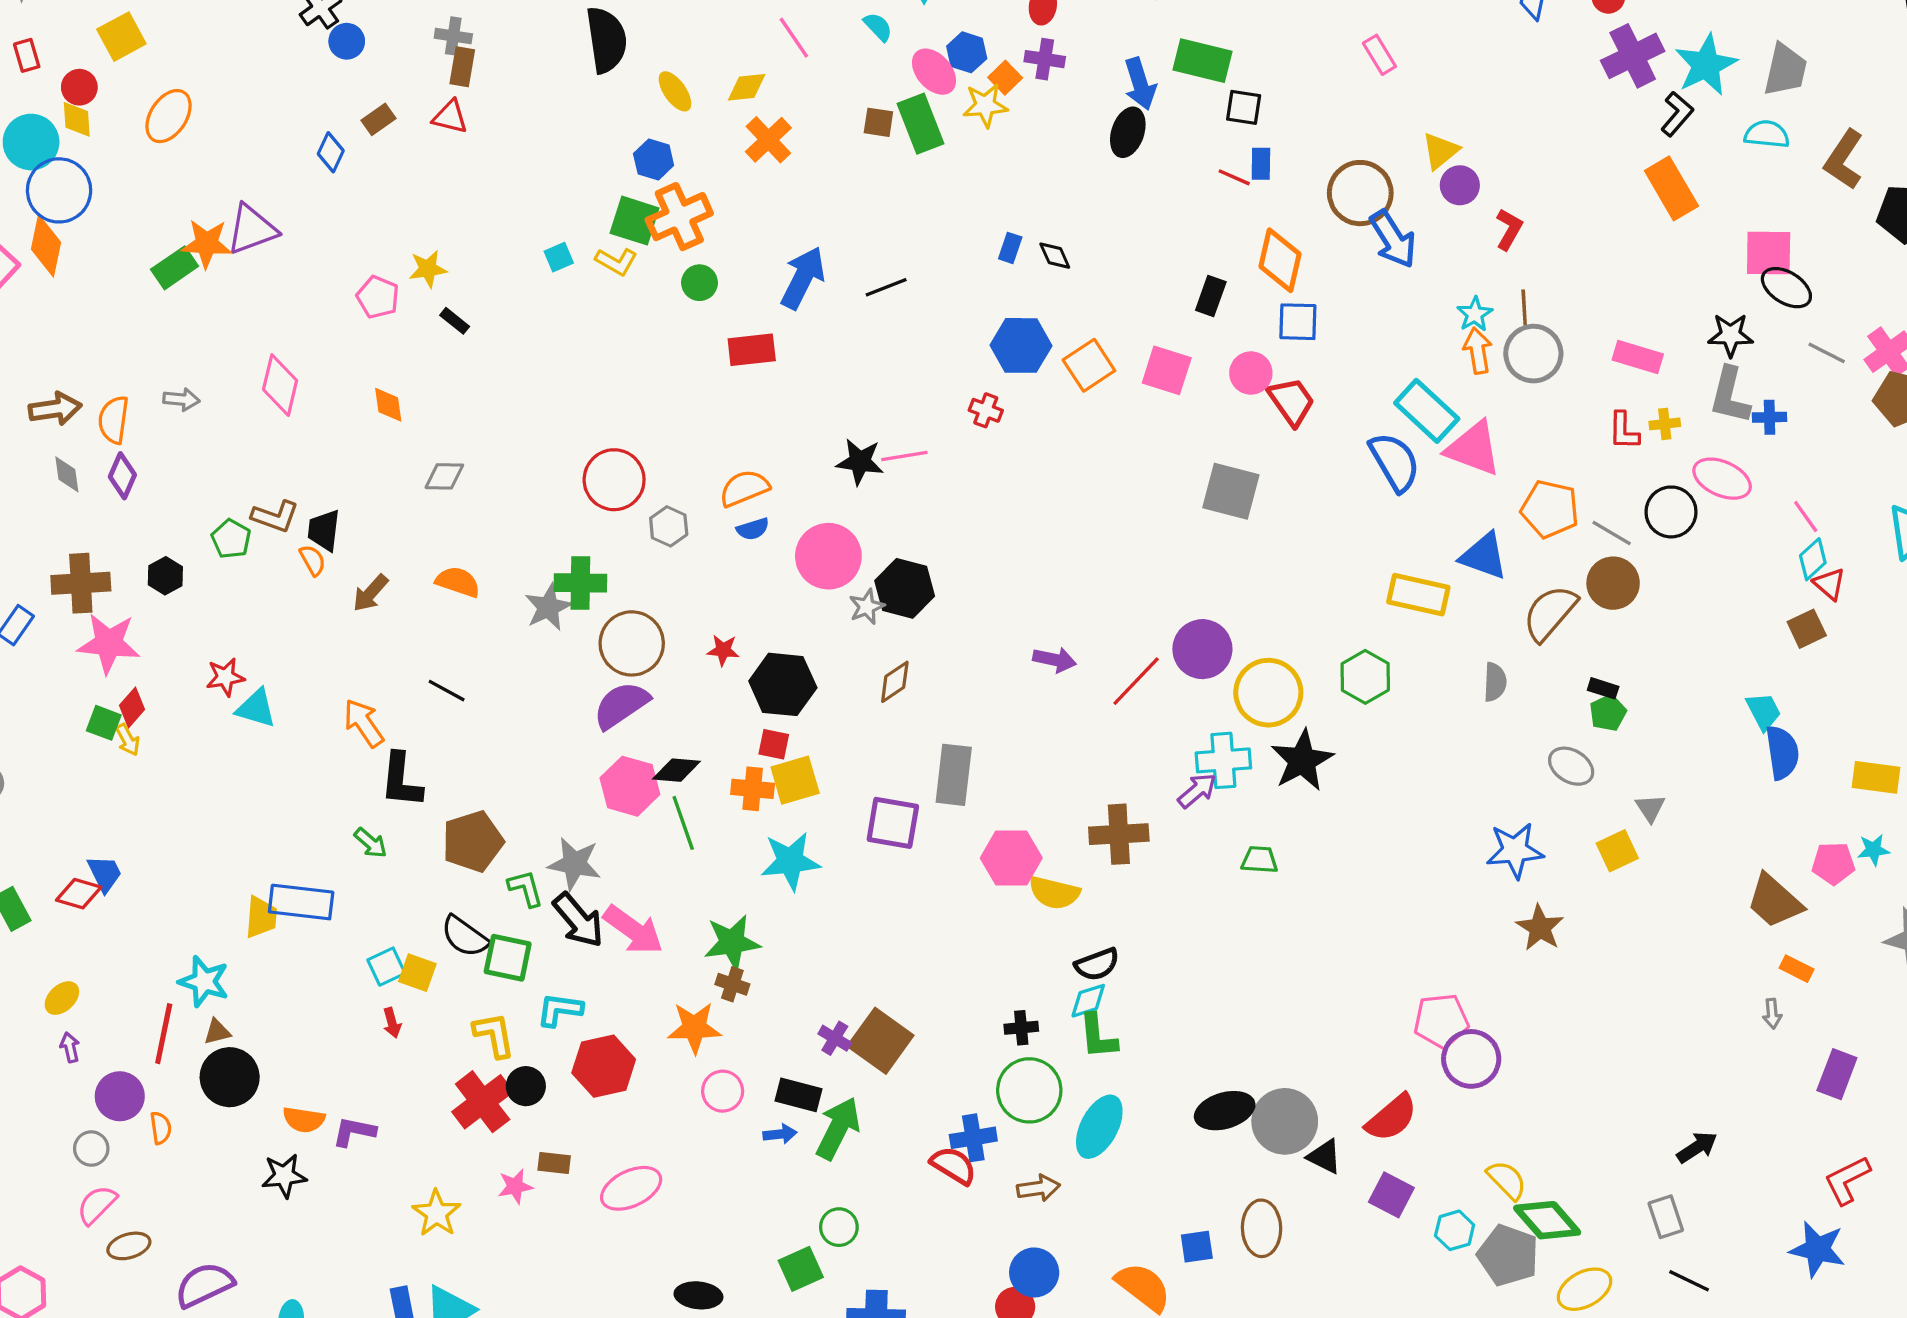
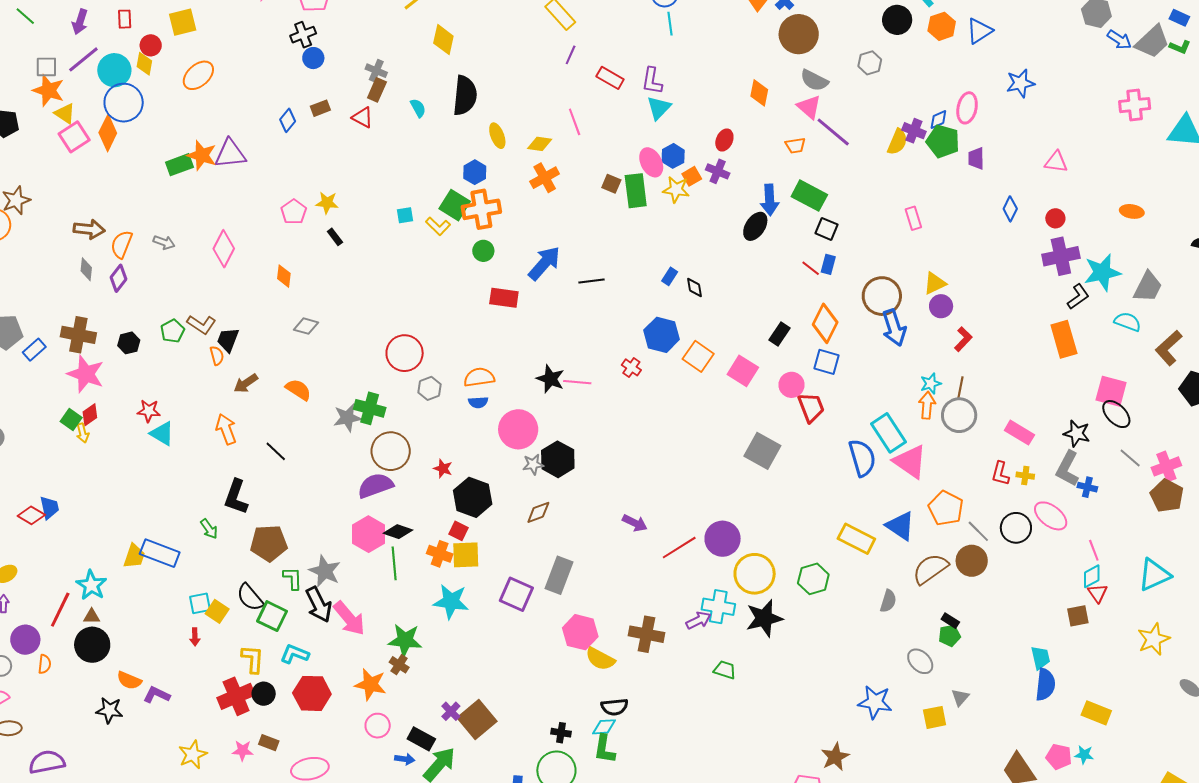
cyan semicircle: (878, 27) -> (418, 108), moved
orange square: (1089, 365) -> (698, 356), turned -36
orange arrow: (364, 723) -> (226, 429), moved
brown star: (1540, 928) -> (835, 757), moved

